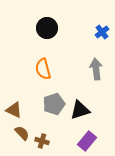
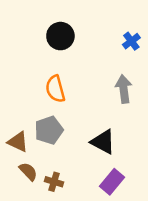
gray pentagon: (54, 104) -> (49, 130), moved
black triangle: (80, 110) -> (103, 142), turned 45

